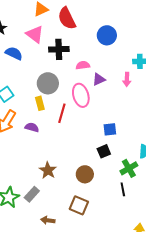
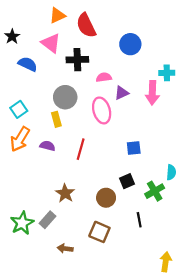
pink arrow: (127, 79) -> (152, 93), size x1.5
red line: (62, 113) -> (81, 149), moved
black square: (104, 151) -> (127, 181), moved
black line: (123, 189) -> (139, 220), moved

